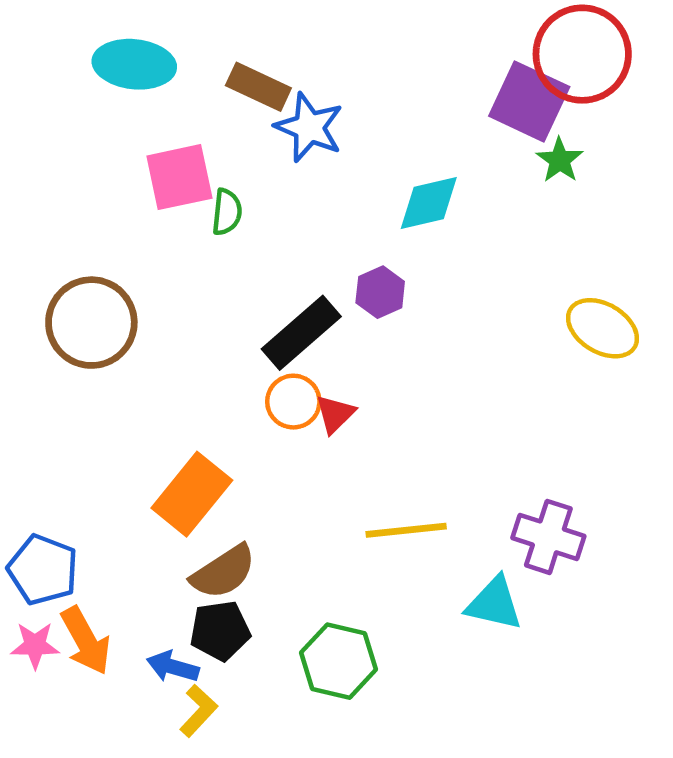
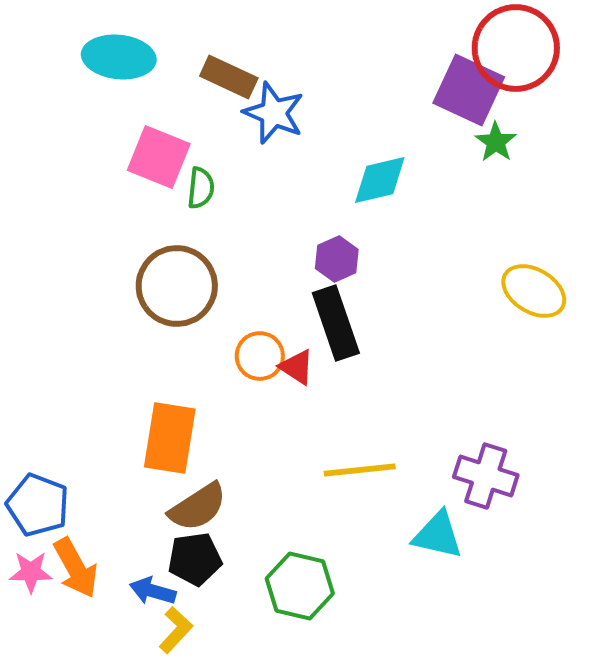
pink square: (179, 177) -> (159, 157), turned 34
brown circle: (91, 323) -> (177, 286), moved
black rectangle: (301, 333) -> (336, 323), moved, turned -68
red triangle: (335, 414) -> (297, 367), turned -42
orange rectangle: (192, 494) -> (170, 438), turned -30

